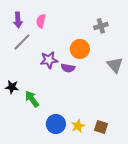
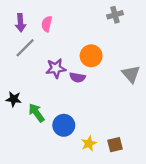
gray cross: (101, 26) -> (115, 15), moved
blue circle: (56, 124) -> (64, 125), moved
brown square: (101, 127) -> (115, 145), turned -32

